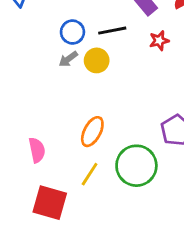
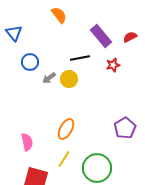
blue circle: (72, 32) -> (30, 62), moved
green circle: (136, 166) -> (97, 168), moved

